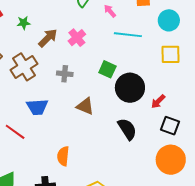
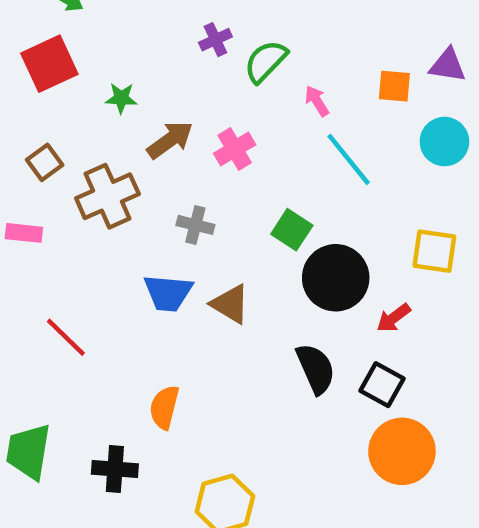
cyan line: (128, 35) -> (349, 159), turned 36
yellow square: (170, 54) -> (434, 251), moved
blue trapezoid: (37, 107) -> (168, 293), moved
black square: (170, 126) -> (382, 385), moved

